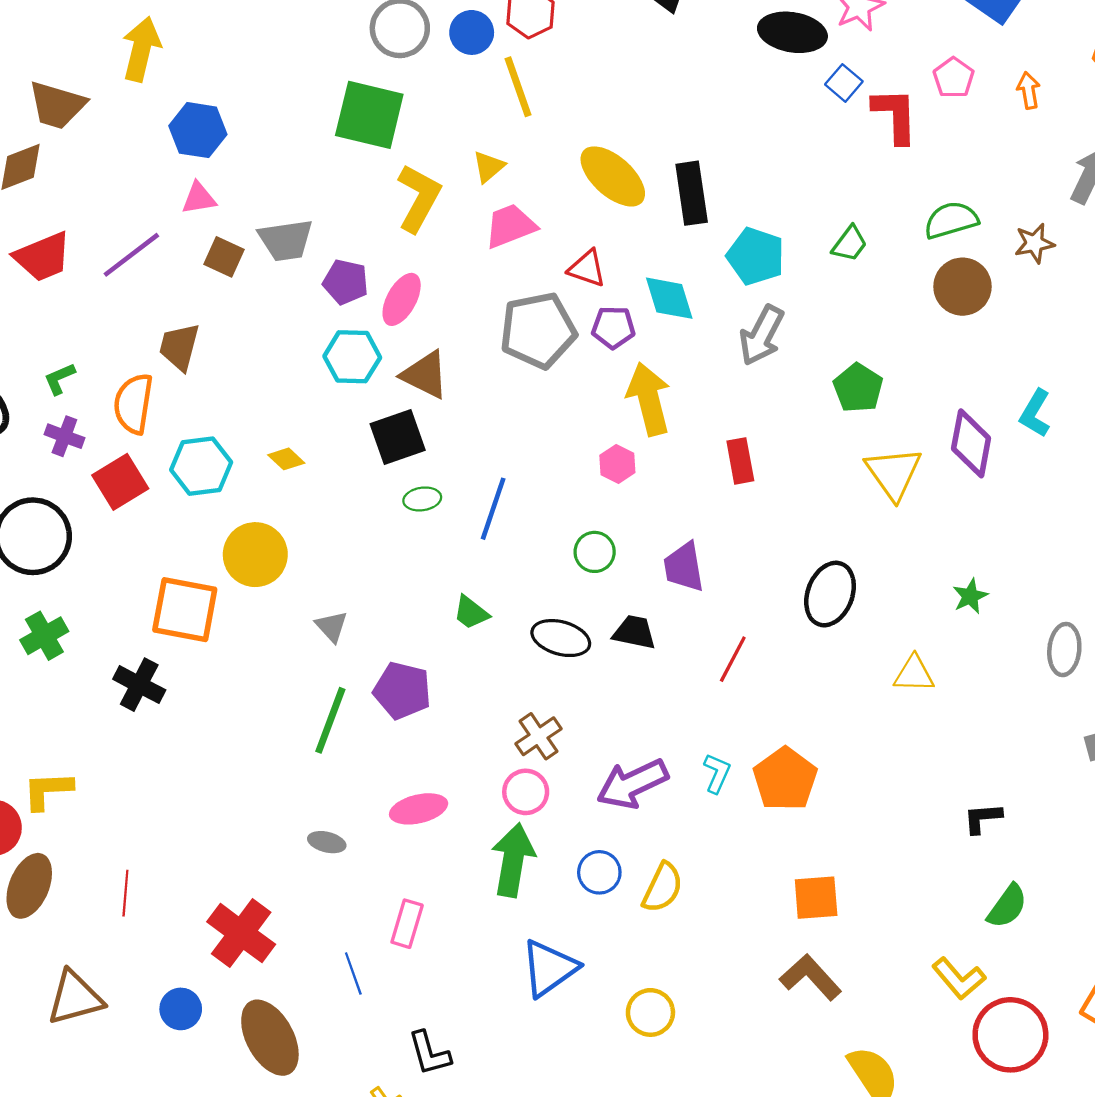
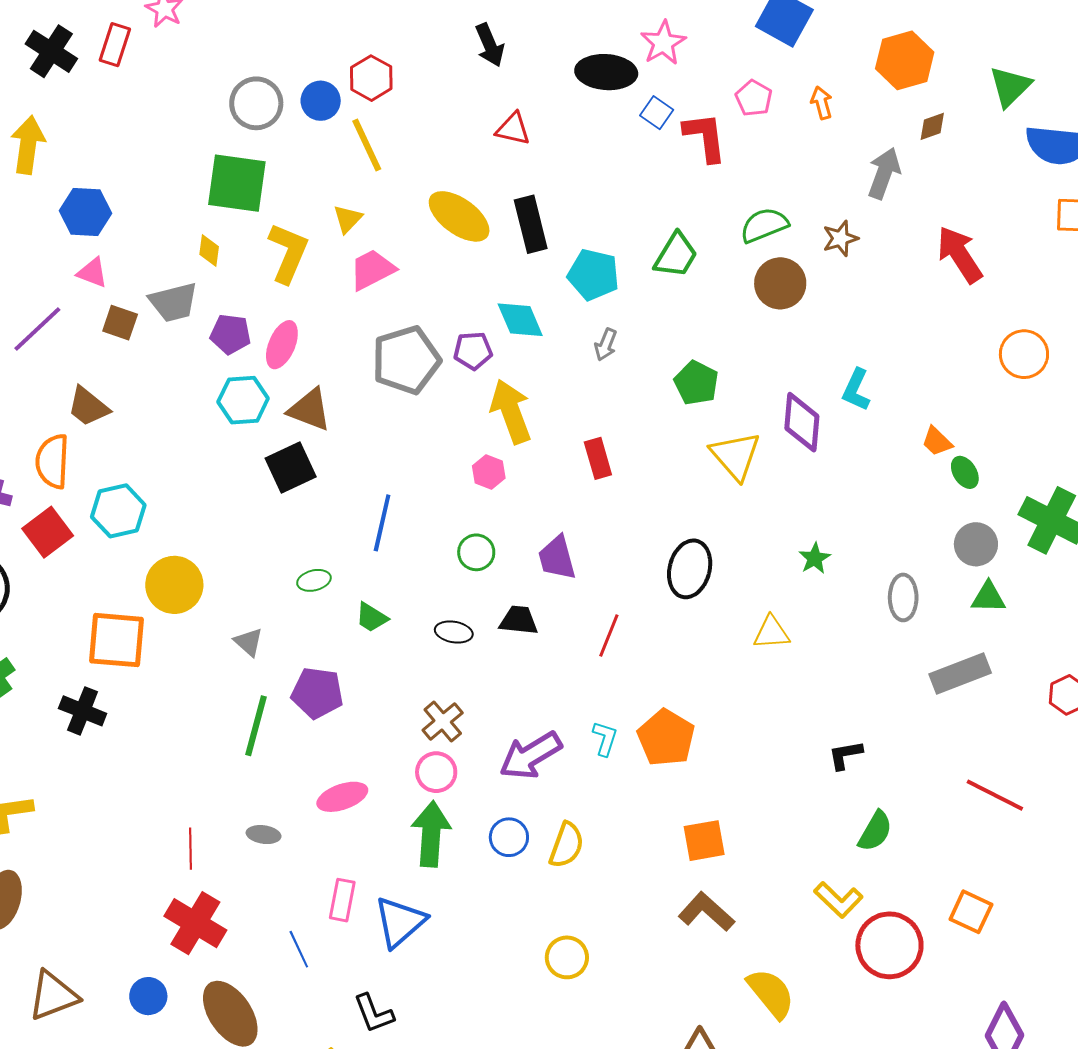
pink triangle: (199, 198) -> (92, 273), turned 36
green trapezoid: (850, 244) -> (676, 255), size x1.4
red triangle: (587, 268) -> (513, 129), moved
gray arrow: (762, 335) -> (606, 345), size x0.6
brown trapezoid: (179, 347) -> (88, 407), turned -60
yellow diamond: (286, 459) -> (209, 250), moved, turned 60
green ellipse: (422, 499) -> (314, 580), moved
black ellipse: (561, 638) -> (454, 632), size x0.7
red line: (125, 893) -> (190, 849), moved
blue triangle: (549, 968) -> (400, 922), moved

